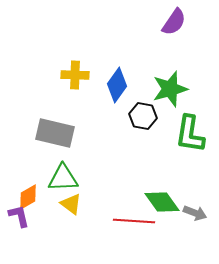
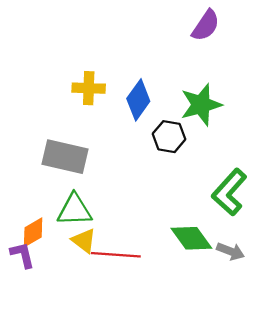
green L-shape: (190, 134) -> (229, 192), moved, turned 33
red line: (134, 221) -> (116, 255), moved

